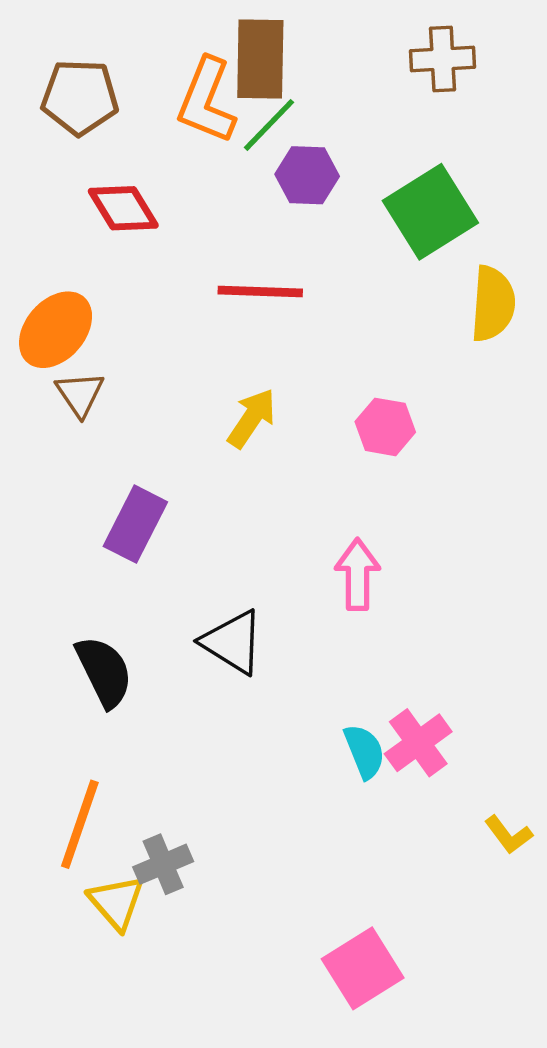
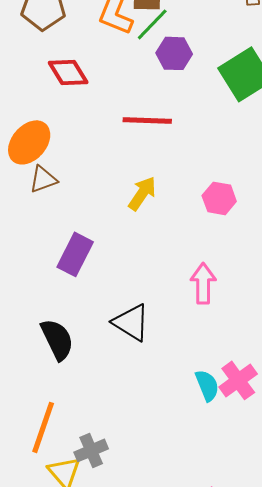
brown triangle: (80, 394) -> (43, 179), turned 44

